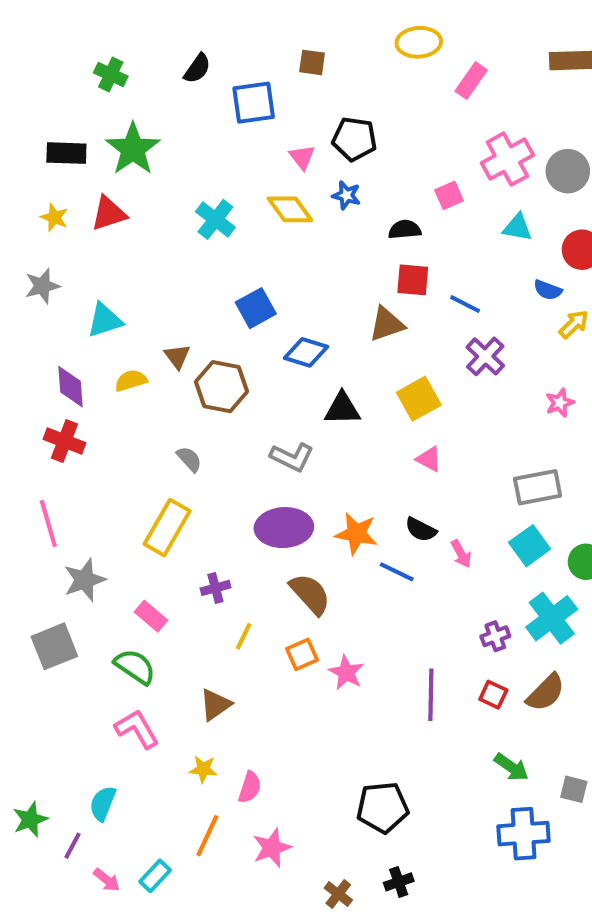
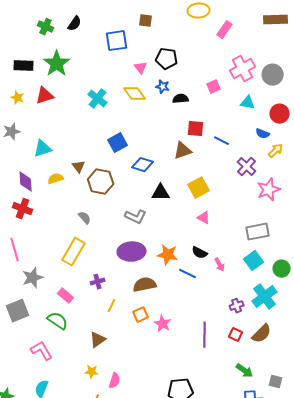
black semicircle: (197, 68) -> (75, 24), moved
black semicircle: (405, 230) -> (181, 99), moved
purple cross: (485, 356) -> (247, 167), moved
pink star: (560, 403) -> (269, 190), size x1.6
brown semicircle: (310, 594) -> (145, 285), turned -60
pink L-shape: (137, 729) -> (42, 351), moved

